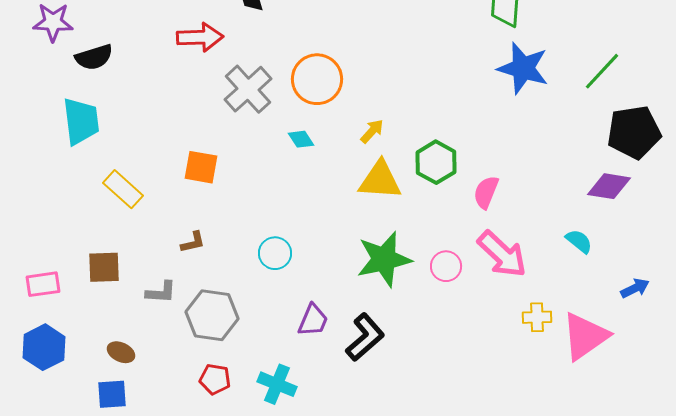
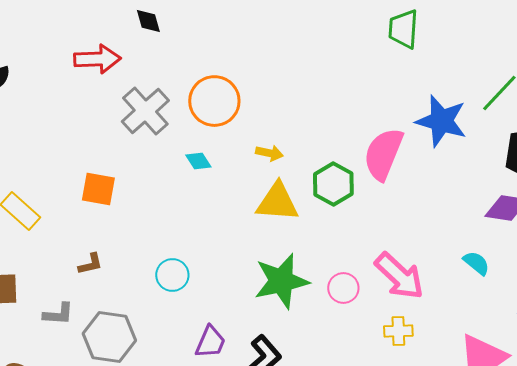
blue star: (523, 68) -> (441, 121), moved
yellow arrow: (372, 131) -> (269, 153), turned 60
pink semicircle: (486, 192) -> (383, 154), moved, size x1.6
yellow cross: (537, 317) -> (398, 331), moved

